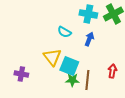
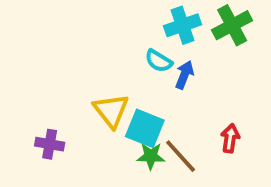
cyan cross: (88, 14) -> (182, 25), turned -30
cyan semicircle: (64, 32) -> (159, 61), moved
brown line: (87, 80) -> (181, 156), turned -48

